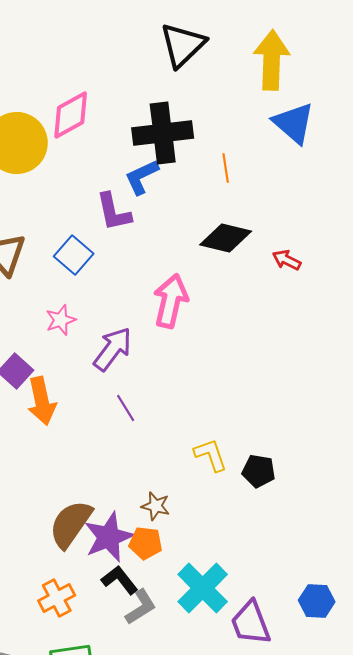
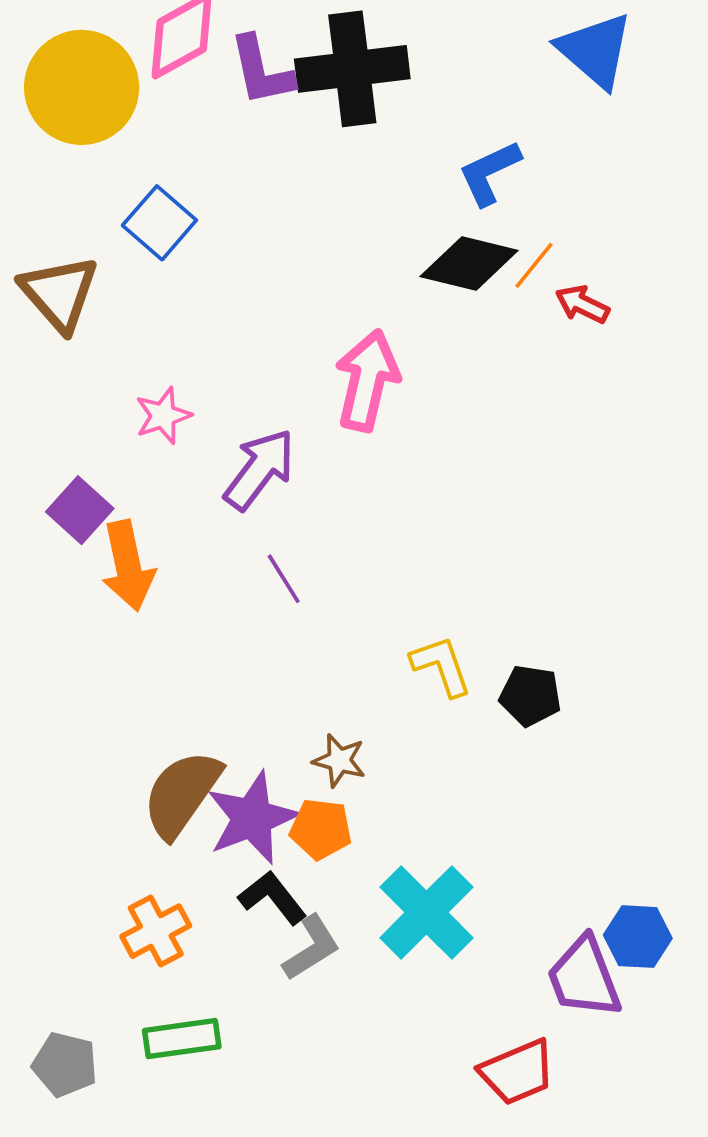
orange line: (226, 168) -> (534, 265), moved, turned 48
blue L-shape: (142, 177) -> (489, 173), moved
purple L-shape: (114, 212) -> (261, 71), moved
blue square: (74, 255) -> (159, 223), moved
purple trapezoid: (251, 623) -> (584, 977), moved

